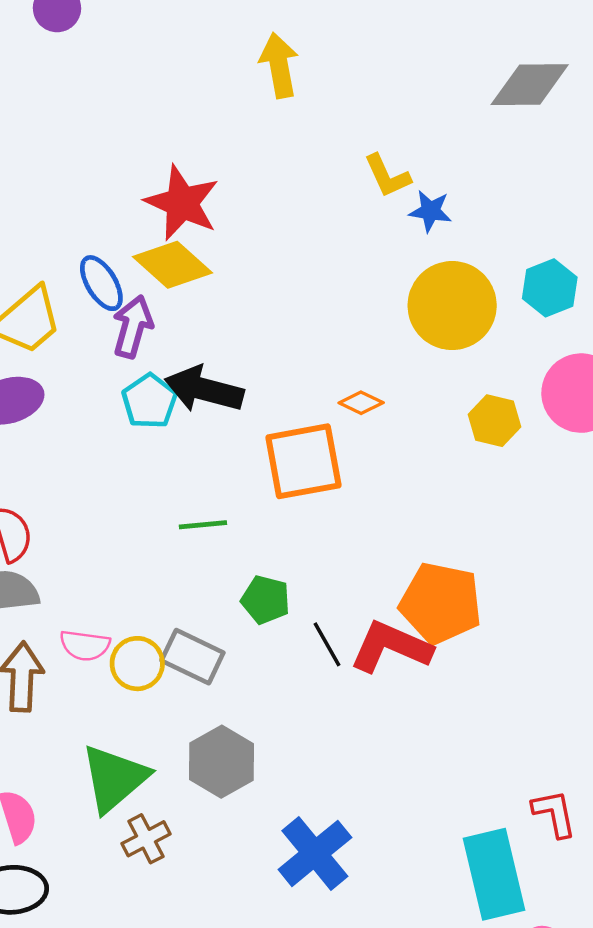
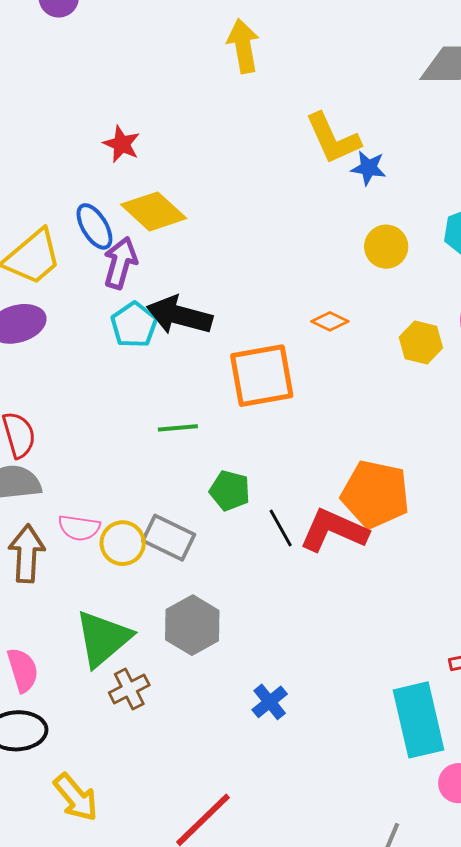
yellow L-shape: (387, 176) -> (333, 138), size x1.4
red star: (182, 203) -> (122, 144), moved, size x0.6
yellow circle: (452, 306) -> (386, 247), size x0.6
orange diamond: (361, 403) -> (330, 321), moved
blue cross: (315, 853) -> (270, 702), size x0.6

